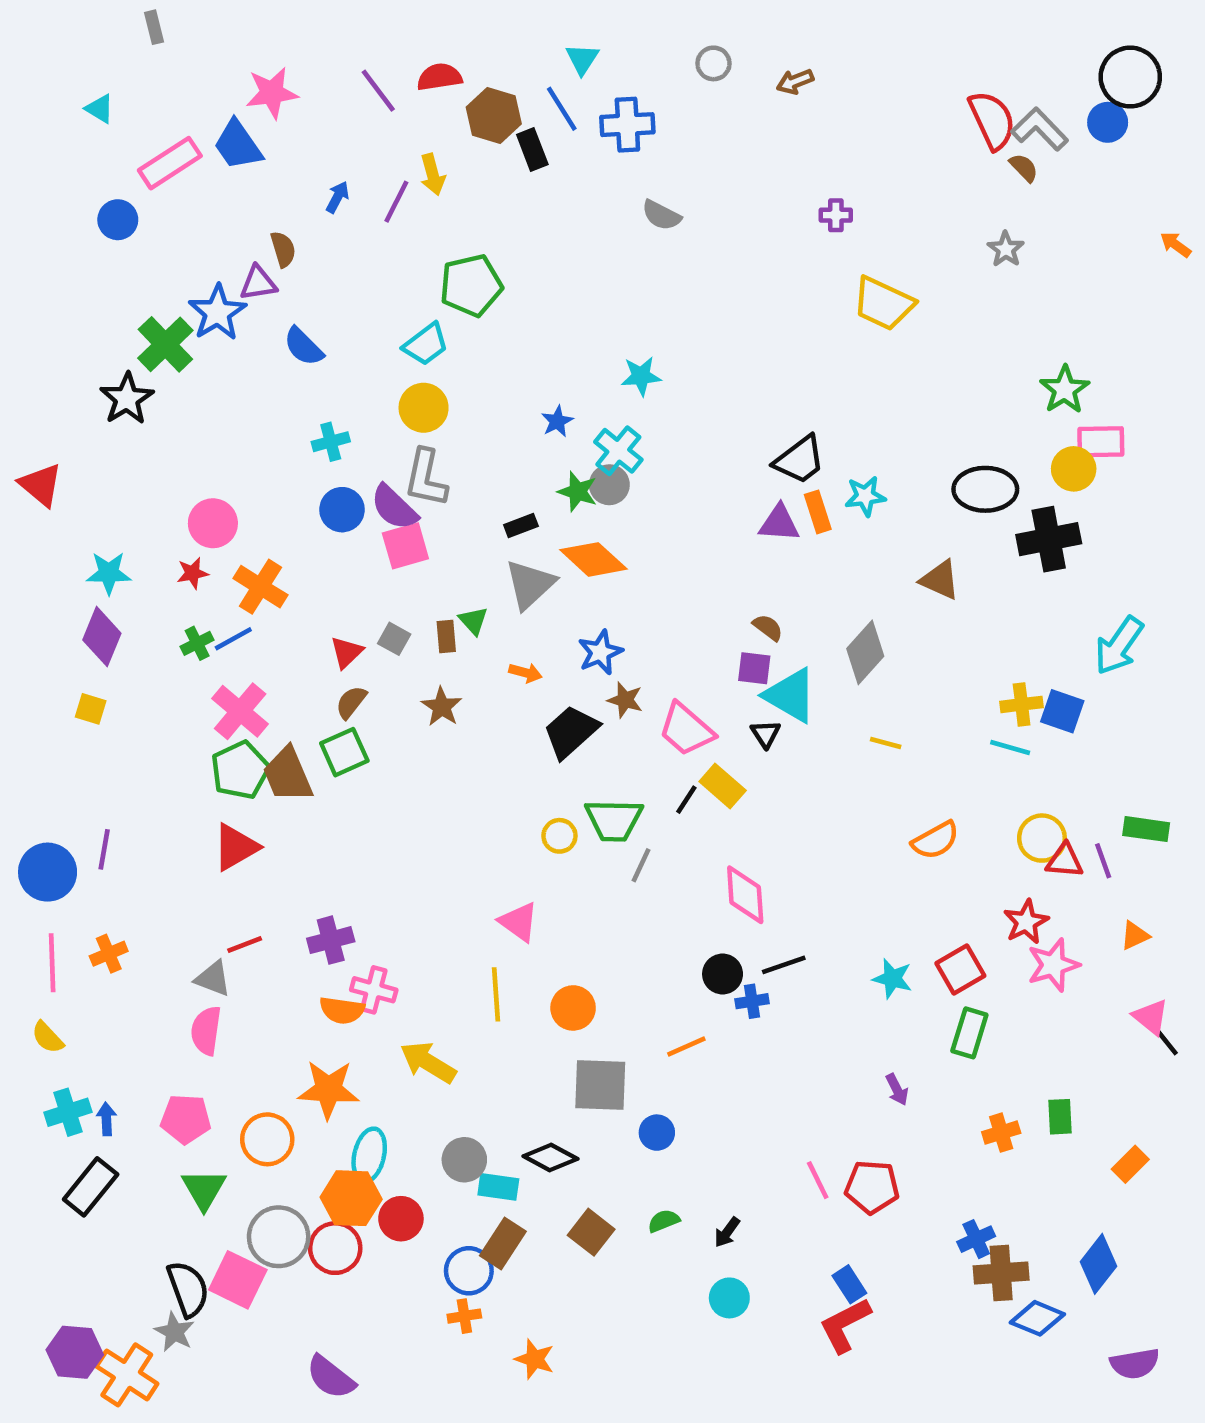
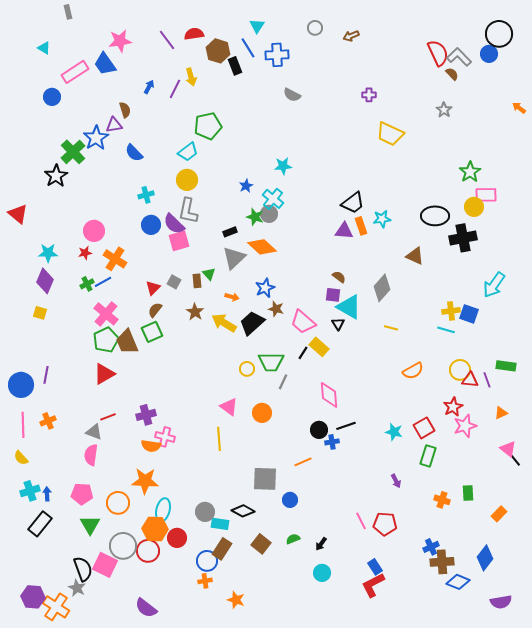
orange circle: (573, 1008) -> (262, 413), moved
yellow arrow: (428, 1062) -> (224, 323), moved
orange cross: (1001, 1133) -> (442, 500), turned 35

